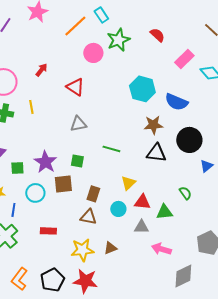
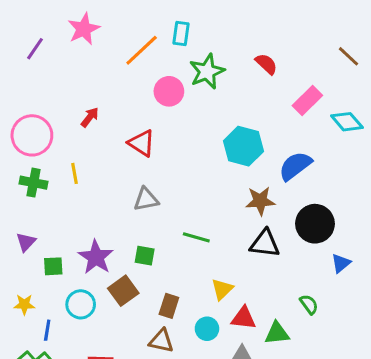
cyan rectangle: (101, 15) -> (181, 33), turned 42
blue semicircle: (176, 102) -> (295, 166), turned 120
brown square: (63, 184) -> (123, 291), turned -30

